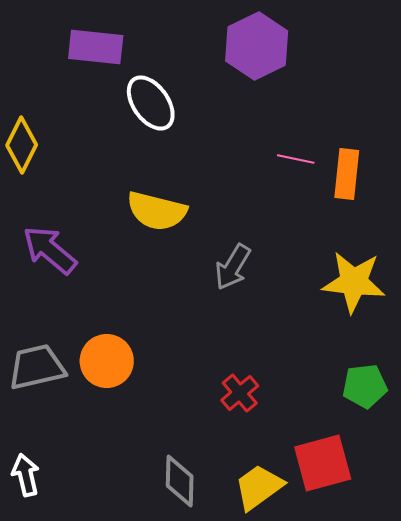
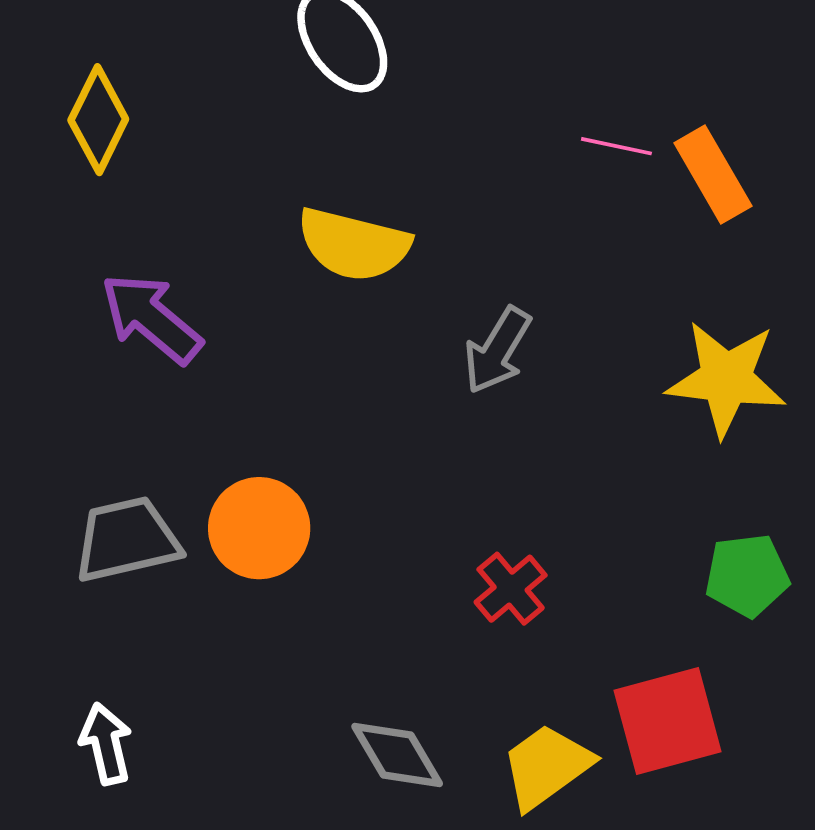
orange rectangle: (347, 174) -> (713, 175), turned -36
gray diamond: (180, 481) -> (397, 755), turned -32

